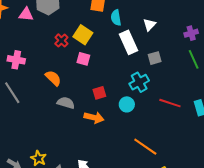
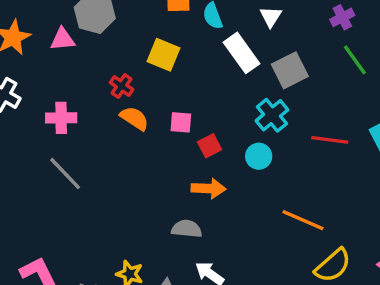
red cross: (61, 40) -> (122, 86), moved
gray square: (155, 58) -> (290, 70), size x1.5
pink square: (83, 59) -> (181, 122), moved
orange semicircle: (53, 78) -> (134, 118), moved
gray semicircle: (66, 103) -> (187, 229), moved

